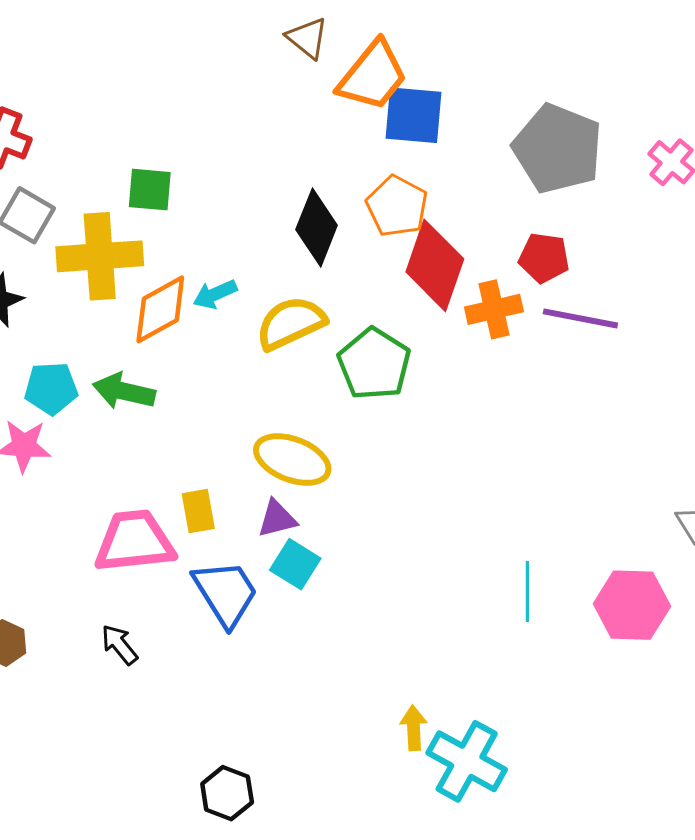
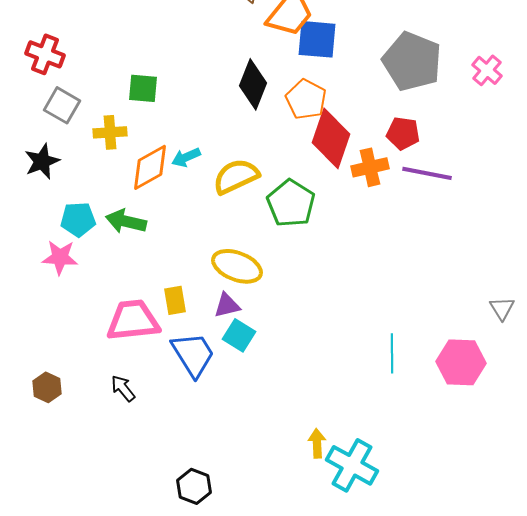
black diamond: (317, 227) -> (253, 84), moved
yellow cross: (100, 256) -> (110, 132), size x0.6

